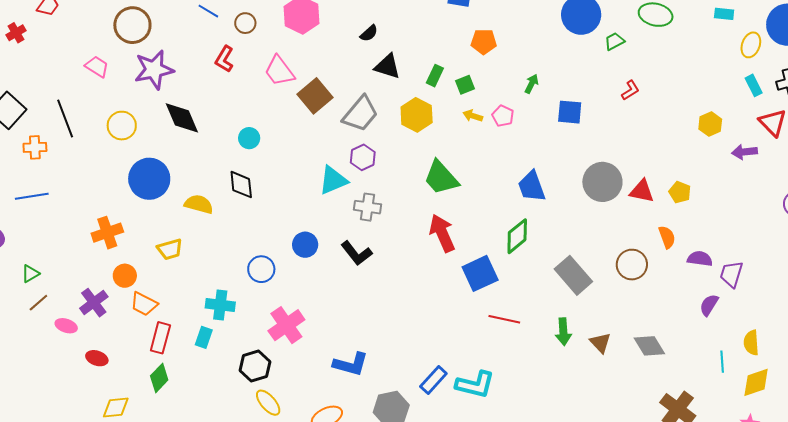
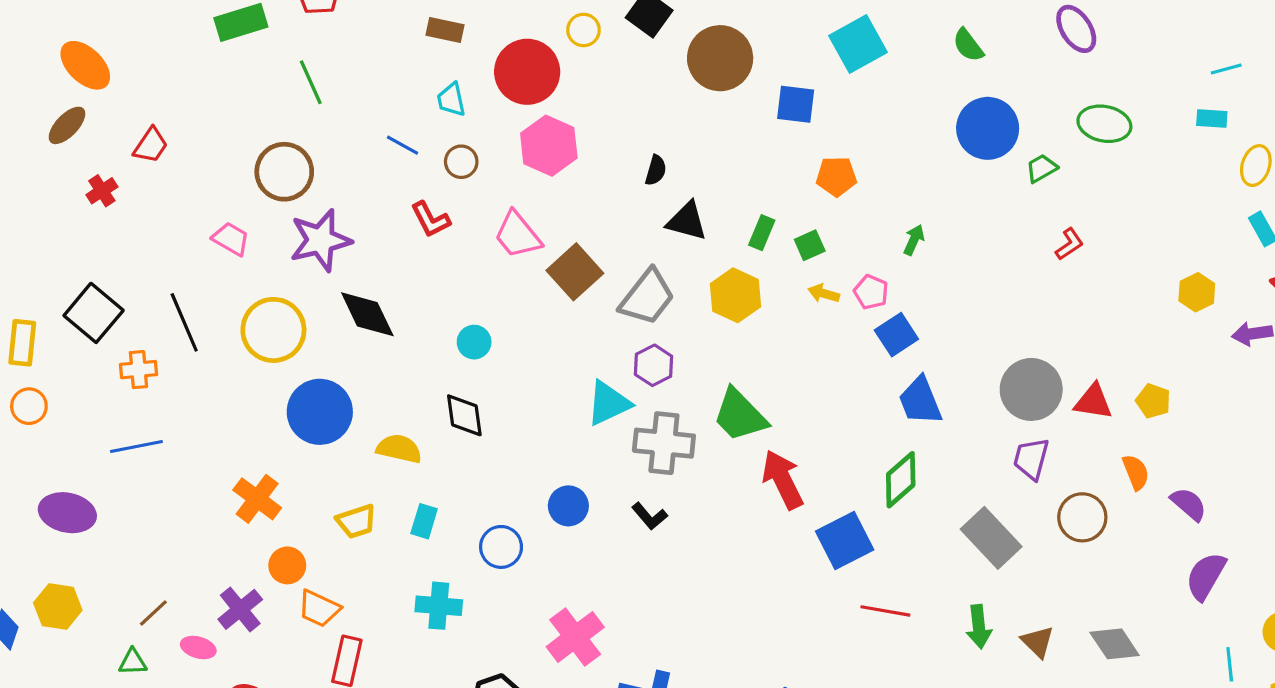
black semicircle: (369, 33) -> (656, 170), turned -30
red L-shape: (224, 59) -> (430, 219), turned -56
blue square: (570, 112) -> (896, 335), moved, turned -36
yellow circle: (122, 126) -> (273, 330), size x1.4
green trapezoid: (441, 178) -> (740, 415), moved
gray cross: (367, 207) -> (664, 443), size x1.4
orange cross: (107, 233) -> (257, 499), turned -32
black L-shape: (357, 253) -> (650, 516), size x0.7
purple semicircle: (700, 259) -> (1189, 504), turned 35
green triangle: (30, 274) -> (133, 662), moved, turned 30
purple trapezoid: (731, 274) -> (1031, 459), moved
purple semicircle: (709, 305) -> (1206, 576), size x1.4
pink cross: (286, 325) -> (575, 637), moved
cyan rectangle: (204, 337) -> (424, 521), moved

